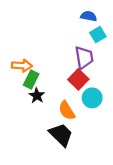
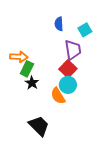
blue semicircle: (89, 16) -> (59, 24), moved, turned -104
cyan circle: (92, 98) -> (68, 85), moved
black trapezoid: (61, 135) -> (39, 126), moved

